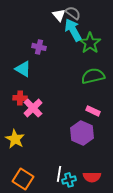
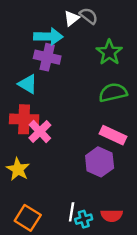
white triangle: (59, 15) -> (72, 18), turned 32
cyan arrow: (73, 30) -> (48, 37), moved, turned 120
purple cross: (39, 47) -> (47, 57), size x1.5
red cross: (20, 98) -> (24, 119), size x1.6
pink rectangle: (93, 111) -> (113, 135), size x1.5

